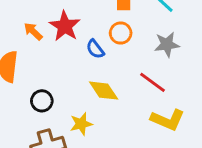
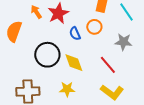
black circle: (42, 101) -> (47, 55), moved, size x1.6
yellow star: (81, 124) -> (67, 89), moved

